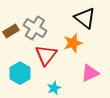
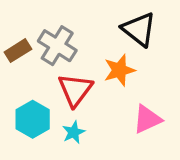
cyan star: (54, 88) -> (74, 132), moved

